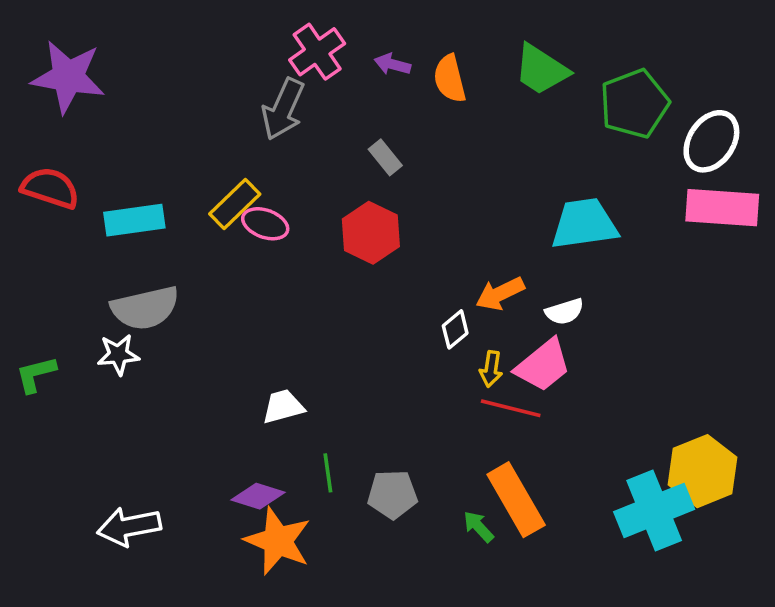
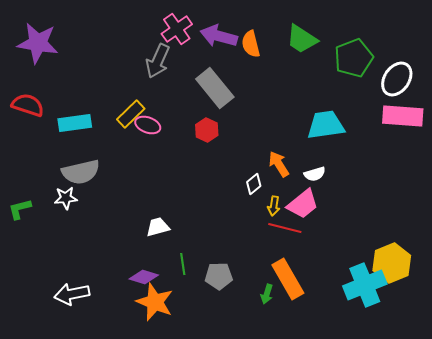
purple arrow: (392, 64) -> (219, 36), size x1.8
gray rectangle: (385, 157) -> (215, 88), size x2.0
red hexagon: (371, 233) -> (207, 130), size x0.7
orange arrow: (500, 294) -> (279, 164), turned 84
green arrow: (478, 527) -> (267, 294), turned -120

